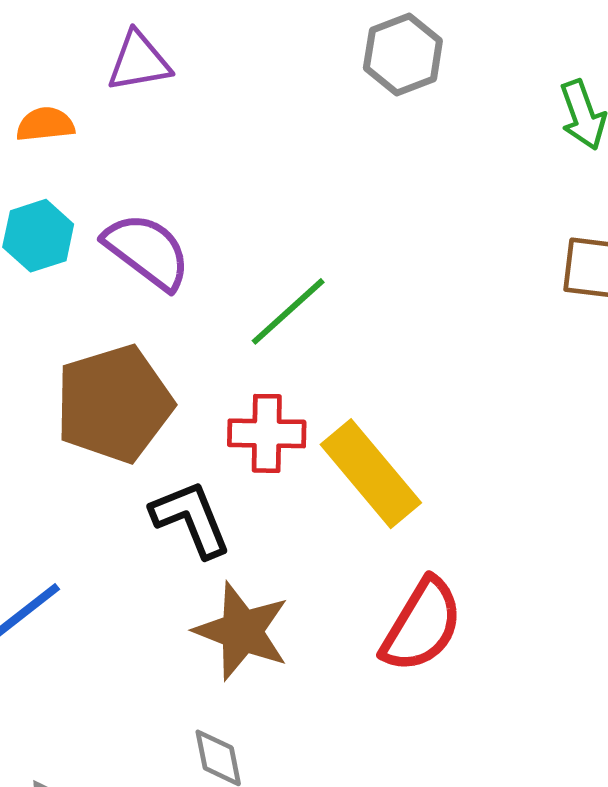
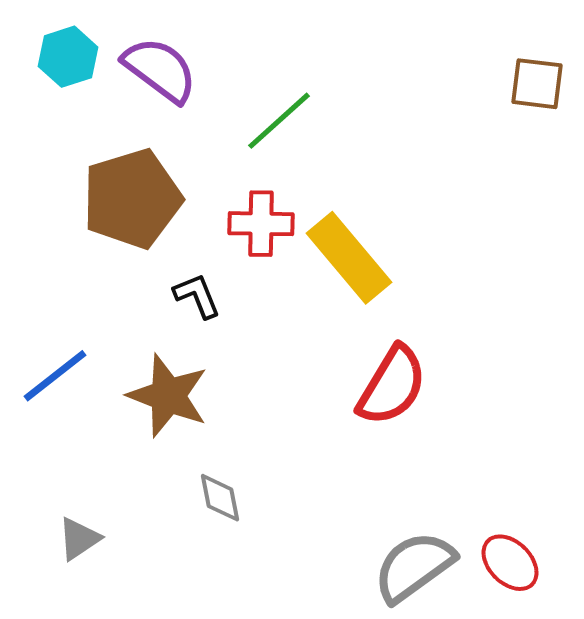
black L-shape: (191, 519) -> (197, 296), size x0.7
brown star: (242, 631) -> (168, 396), moved

